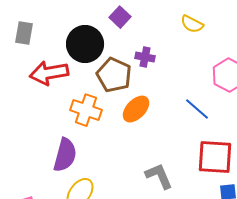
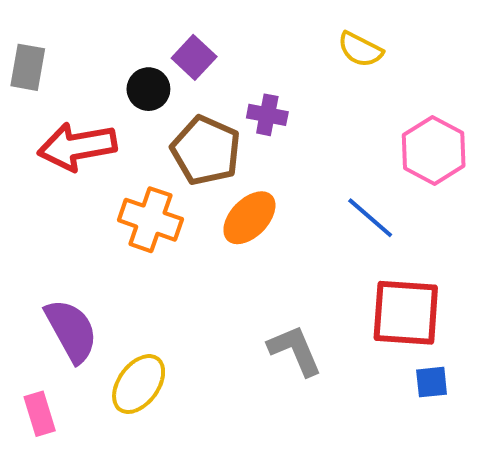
purple square: (120, 17) -> (194, 57), moved
black circle: (85, 44) -> (148, 89), size x0.6
purple semicircle: (65, 155) -> (71, 331), moved, turned -44

